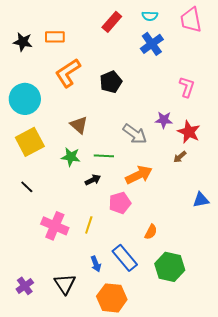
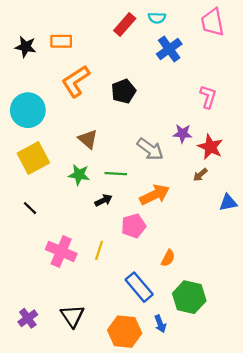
cyan semicircle: (150, 16) -> (157, 18), moved
blue triangle: (201, 200) -> (228, 203), moved
blue arrow: (96, 264) -> (160, 324), moved

